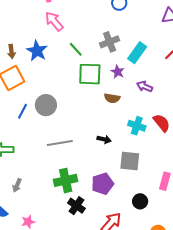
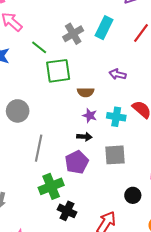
cyan rectangle: (137, 53) -> (104, 28), moved
purple star: (118, 72) -> (90, 116), moved
gray line: (60, 143) -> (39, 148), turned -60
purple pentagon: (103, 184) -> (77, 162), moved

